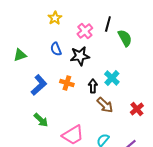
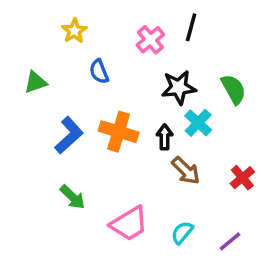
yellow star: (55, 18) -> (74, 31), moved
green semicircle: (125, 38) -> (234, 89), moved
black star: (80, 56) -> (179, 87), moved
orange cross: (67, 83) -> (119, 132), size x1.5

